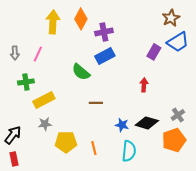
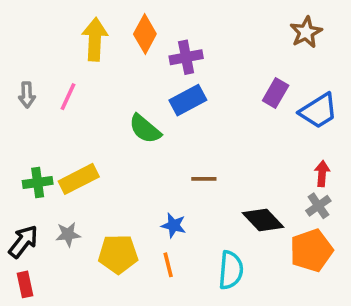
blue trapezoid: (178, 42) -> (318, 111), moved
green cross: (26, 82) -> (38, 182), moved
red arrow: (144, 85) -> (322, 174), moved
brown line: (96, 103) -> (204, 179), moved
black diamond: (147, 123) -> (263, 220), turned 30
gray star: (45, 124) -> (68, 234), moved
blue star: (122, 125) -> (174, 225), moved

